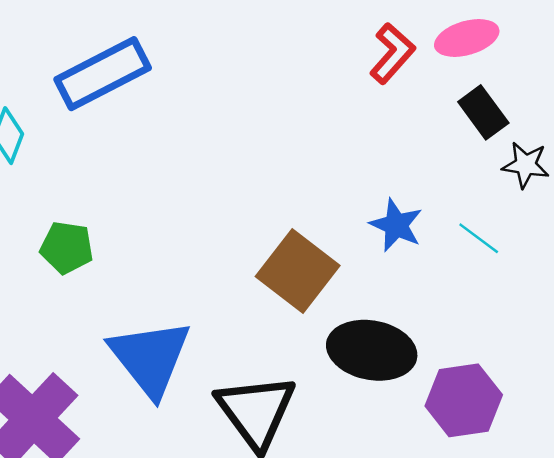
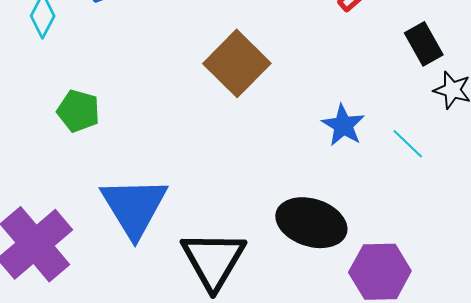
brown square: (298, 271) -> (237, 63), moved

